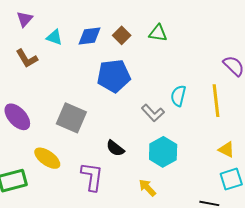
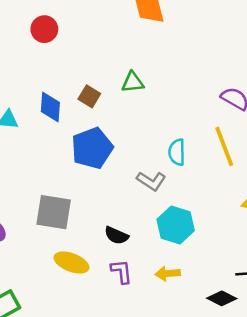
blue diamond: (90, 36) -> (50, 107), turned -65
yellow ellipse: (47, 158) -> (71, 262), moved
purple L-shape: (92, 177) -> (121, 272), moved, size x0.7
yellow arrow: (147, 188) -> (168, 274), turned -36

